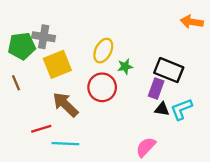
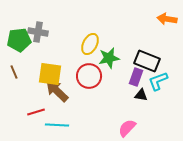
yellow square: (57, 64) -> (50, 74), moved, turned 30
green star: (125, 67) -> (109, 58), size x1.5
cyan L-shape: (181, 109) -> (158, 81), moved

